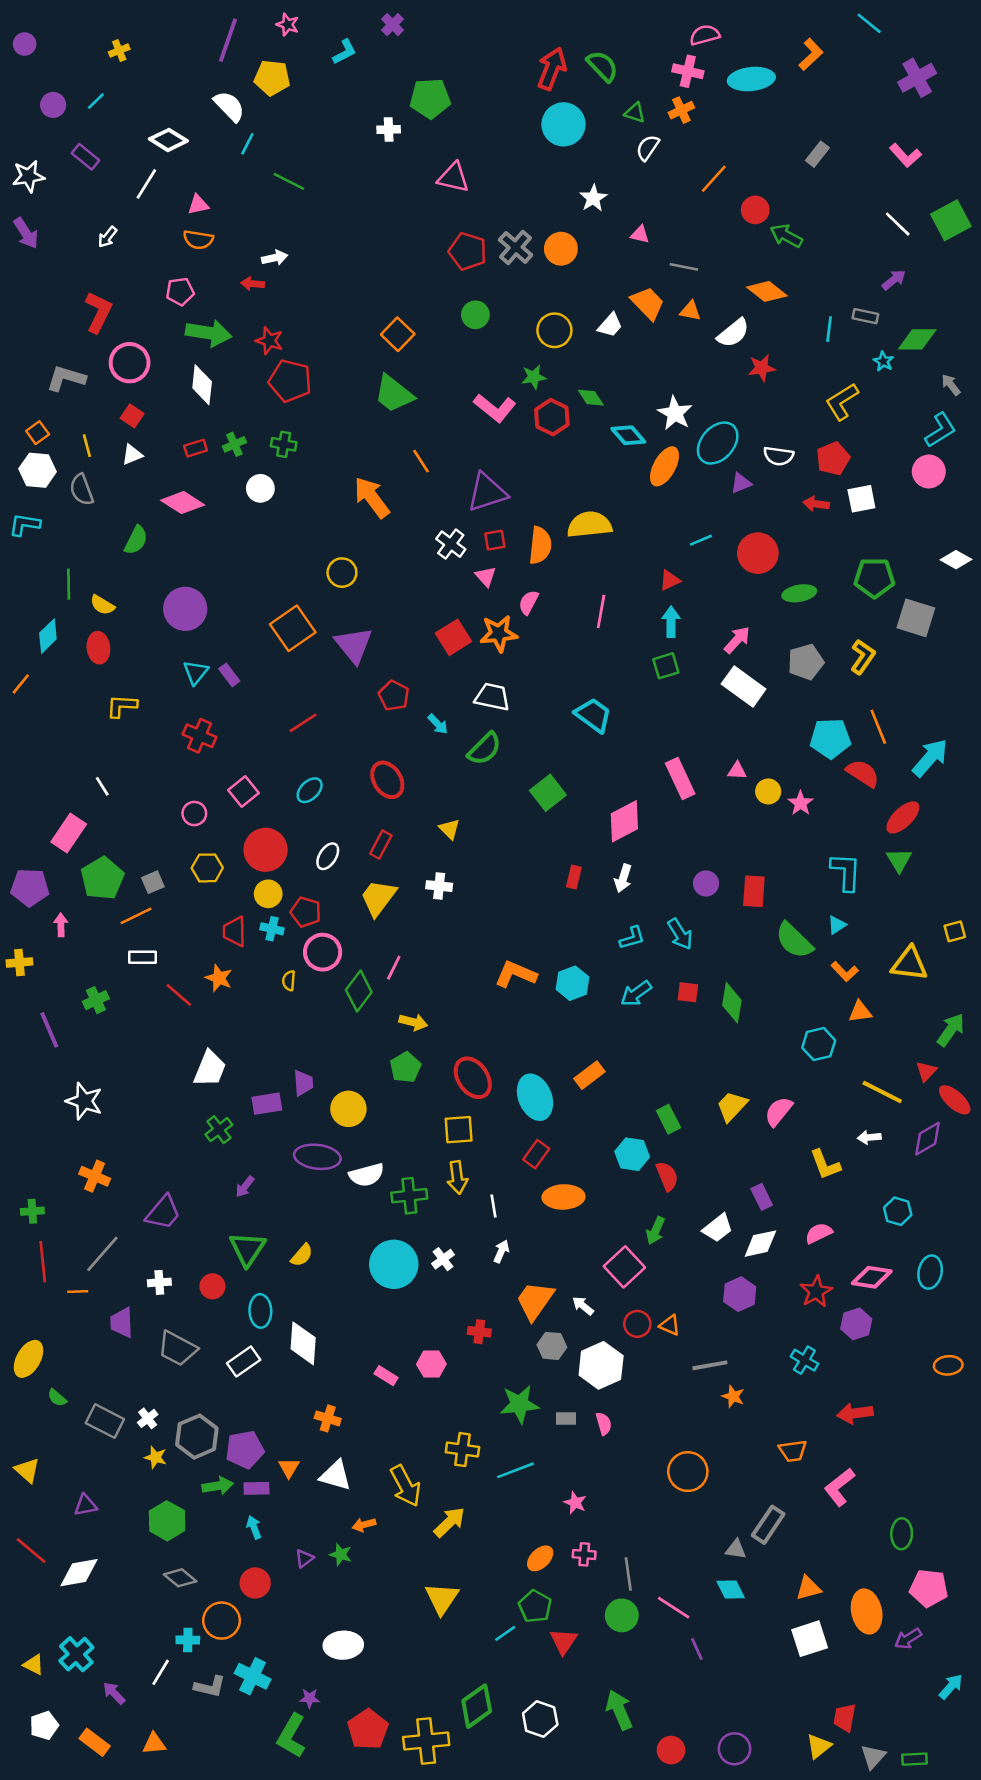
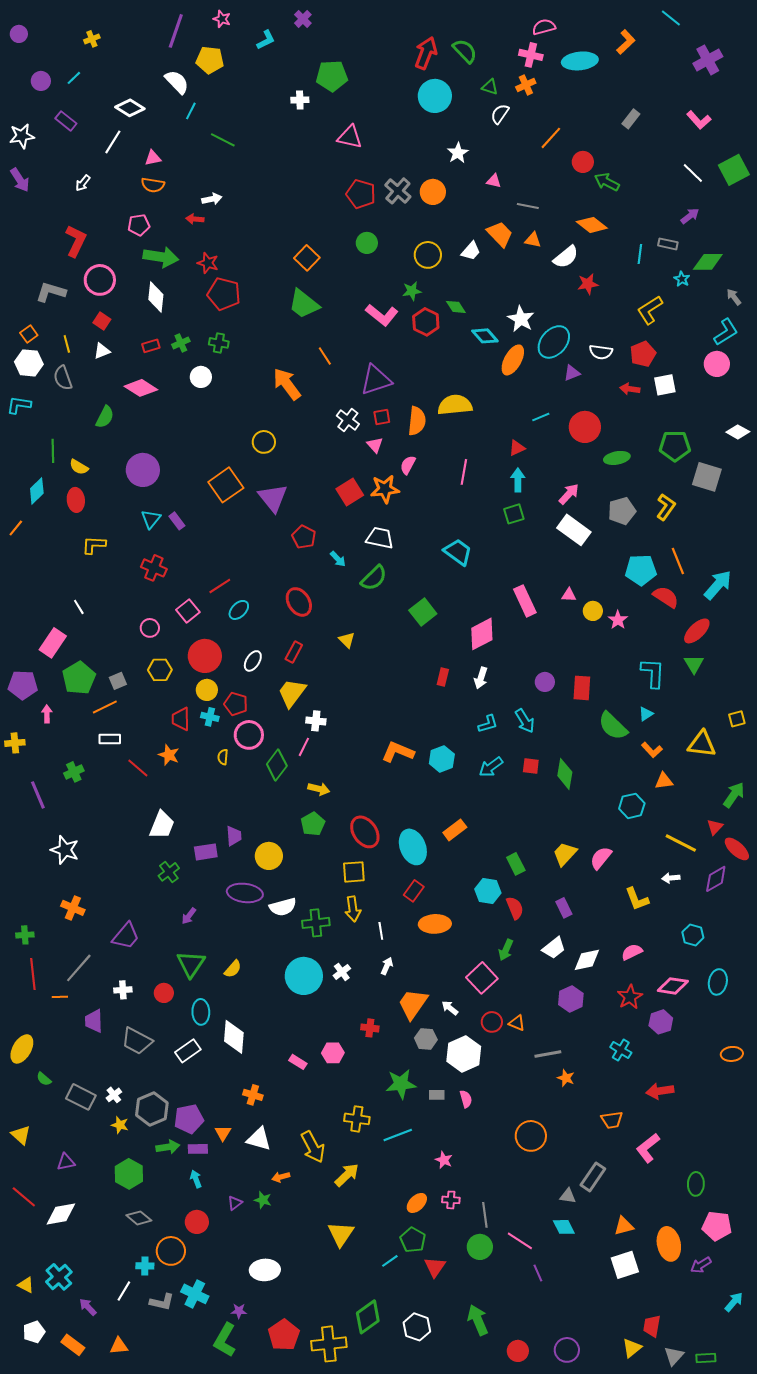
red line: (303, 723) -> (220, 586), moved
white cross: (439, 886) -> (316, 721), moved
purple rectangle: (762, 1197) -> (564, 908), moved

